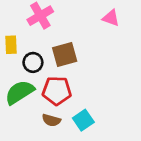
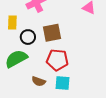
red pentagon: (57, 91) -> (57, 60), moved
cyan square: (83, 120) -> (63, 83), turned 35

